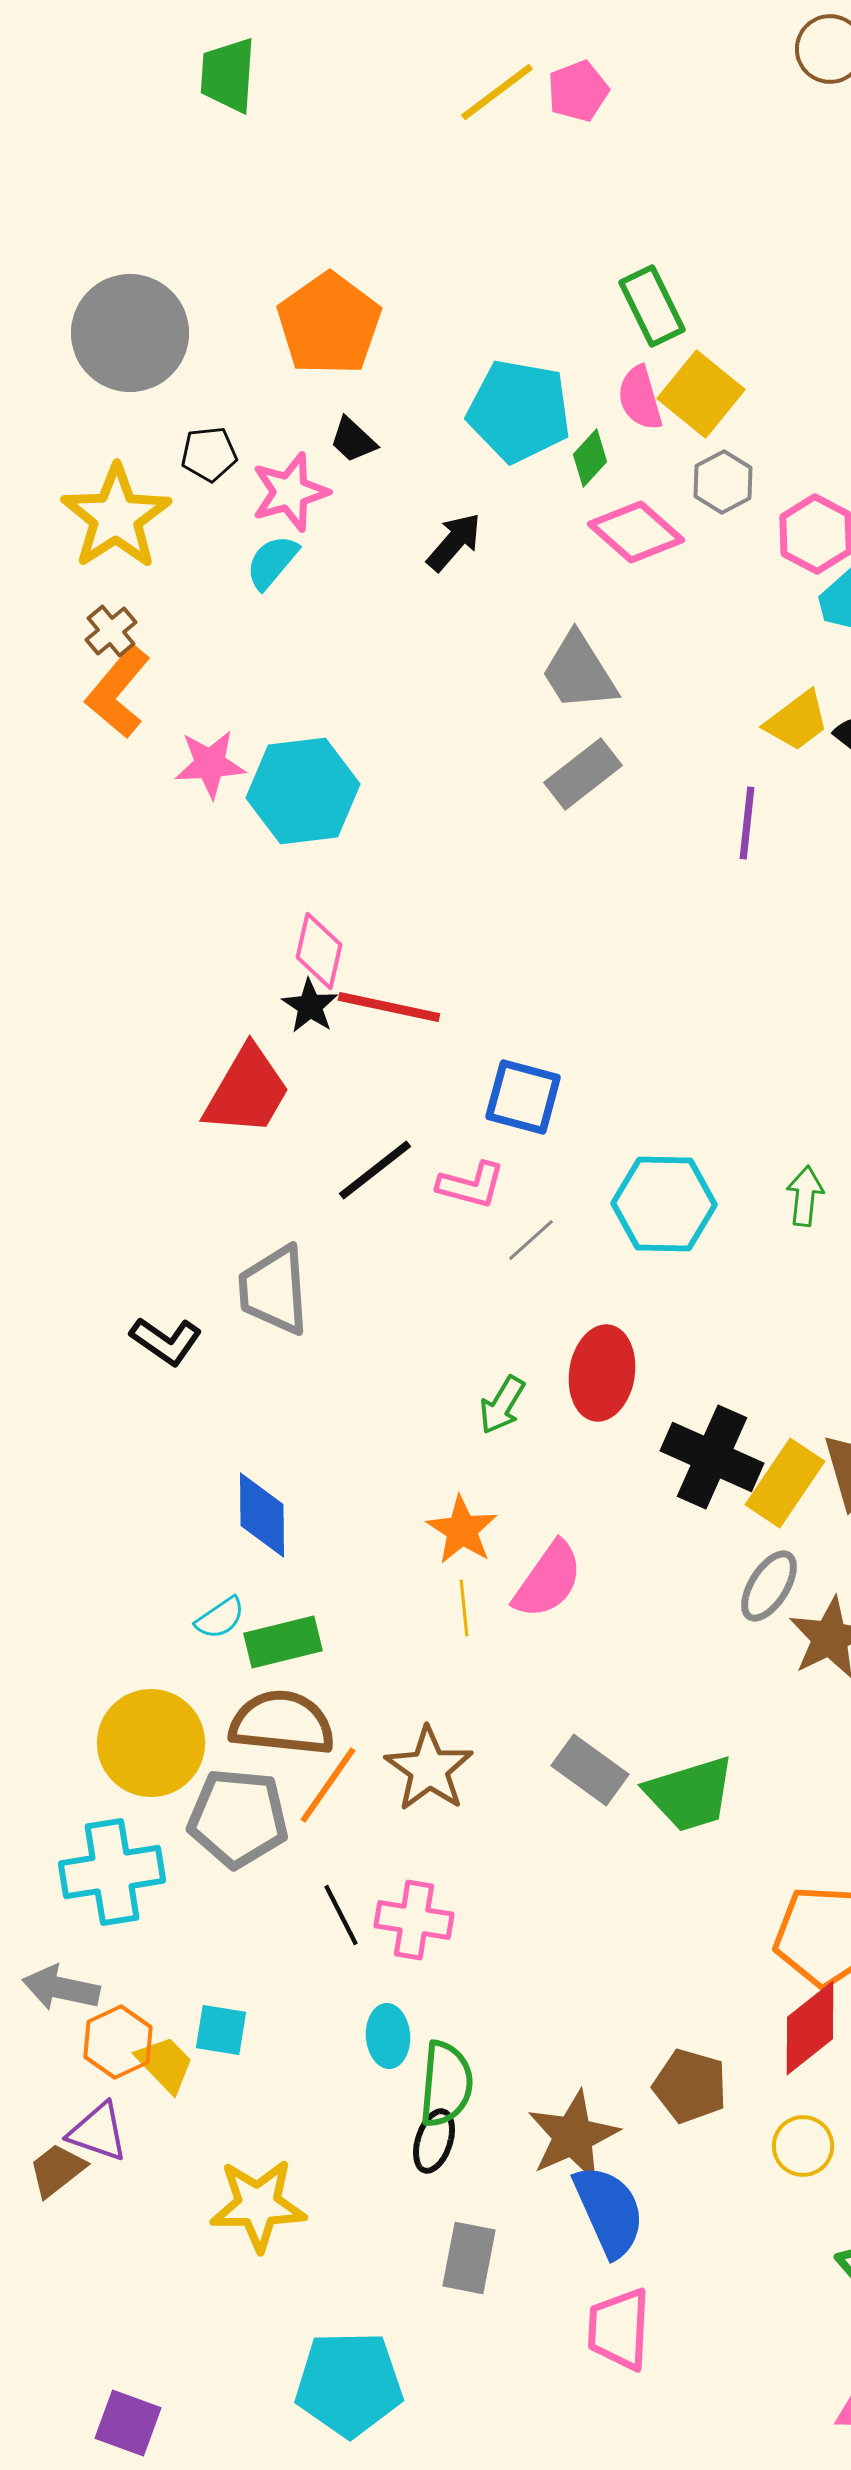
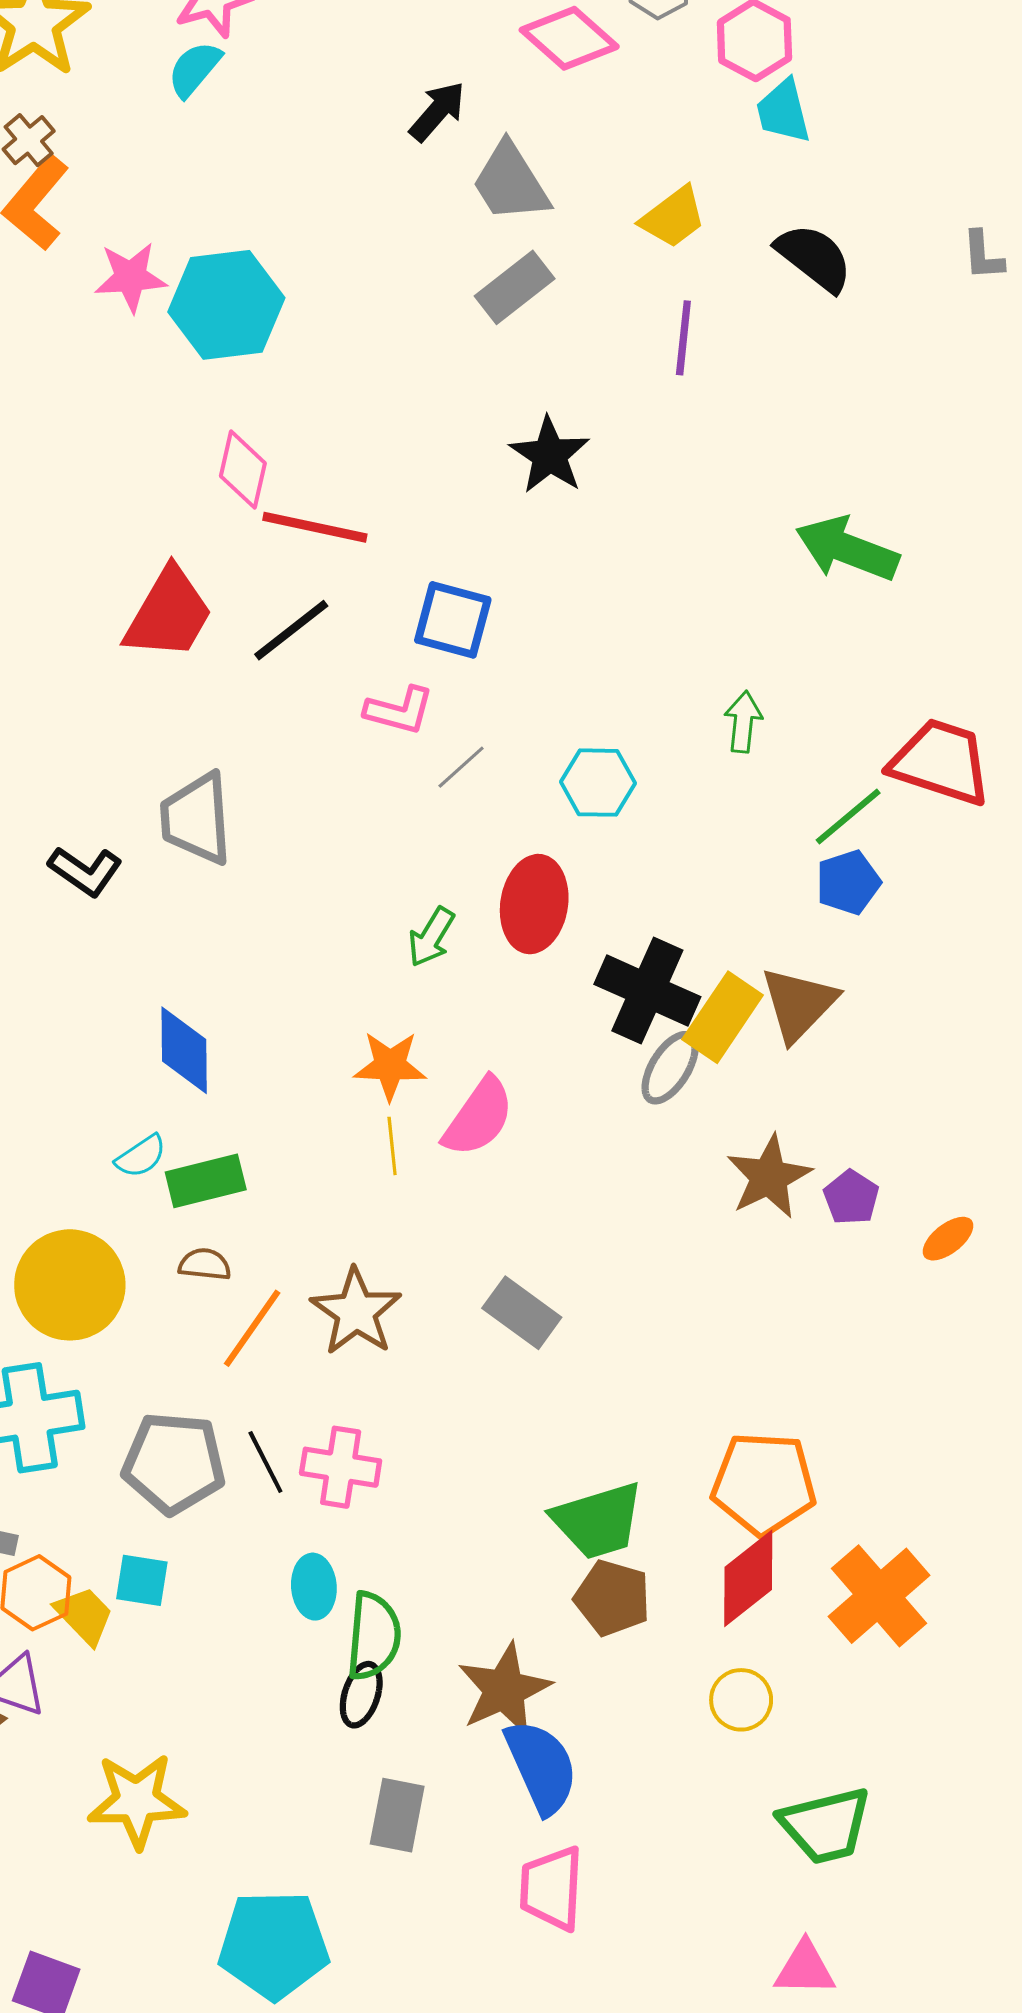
black arrow: (454, 542) -> (437, 111), moved
yellow trapezoid: (797, 721) -> (673, 217), moved
black star: (310, 1006) -> (550, 455), moved, size x1.4
black line: (375, 1170) -> (291, 630), moved
cyan hexagon: (664, 1204) -> (598, 783), moved, size x0.7
orange star: (462, 1530) -> (390, 1066), turned -30
gray ellipse: (769, 1586) -> (670, 1068), moved
brown semicircle: (282, 1723) -> (205, 1264), size x0.5
green trapezoid: (690, 1794) -> (598, 1521), moved
gray pentagon: (238, 1818) -> (174, 1463), moved
brown pentagon: (690, 2086) -> (612, 1598), moved
yellow star: (258, 2205) -> (137, 1801), moved

